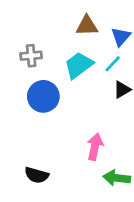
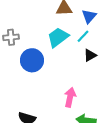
gray cross: (31, 56) -> (11, 37), moved

